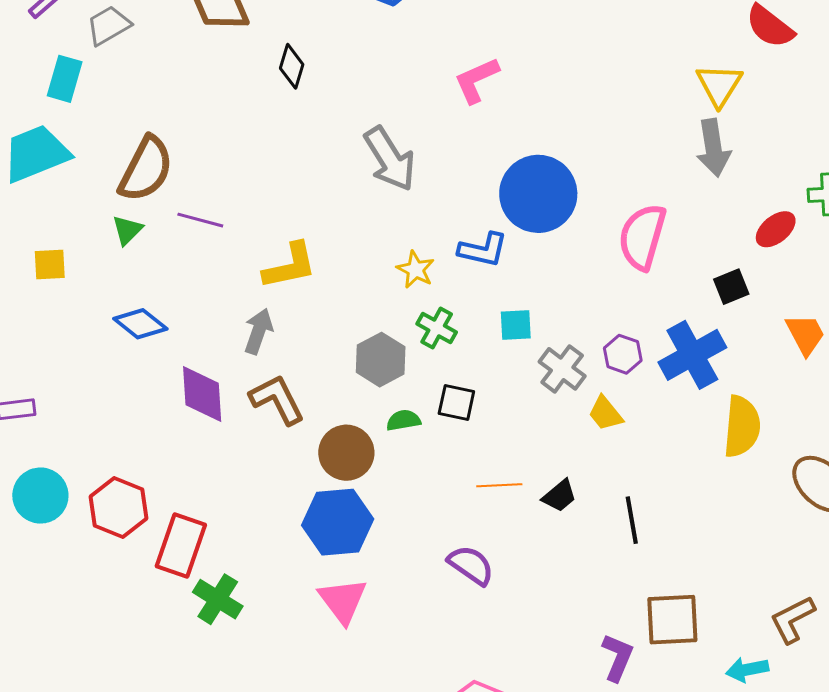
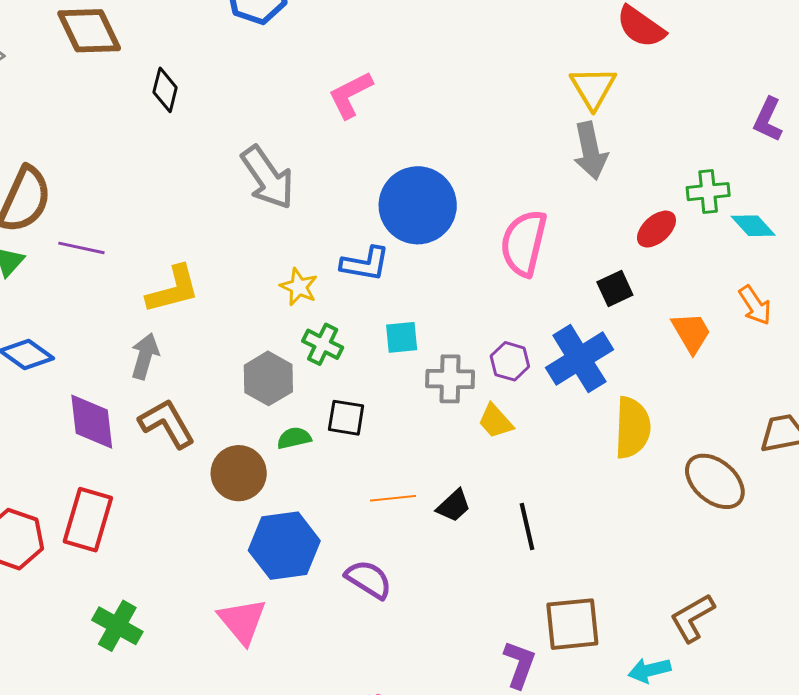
gray cross: (562, 369) -> (450, 379), turned -33
blue hexagon: (338, 522) -> (284, 546), moved
red rectangle: (181, 546) -> (88, 520), moved

